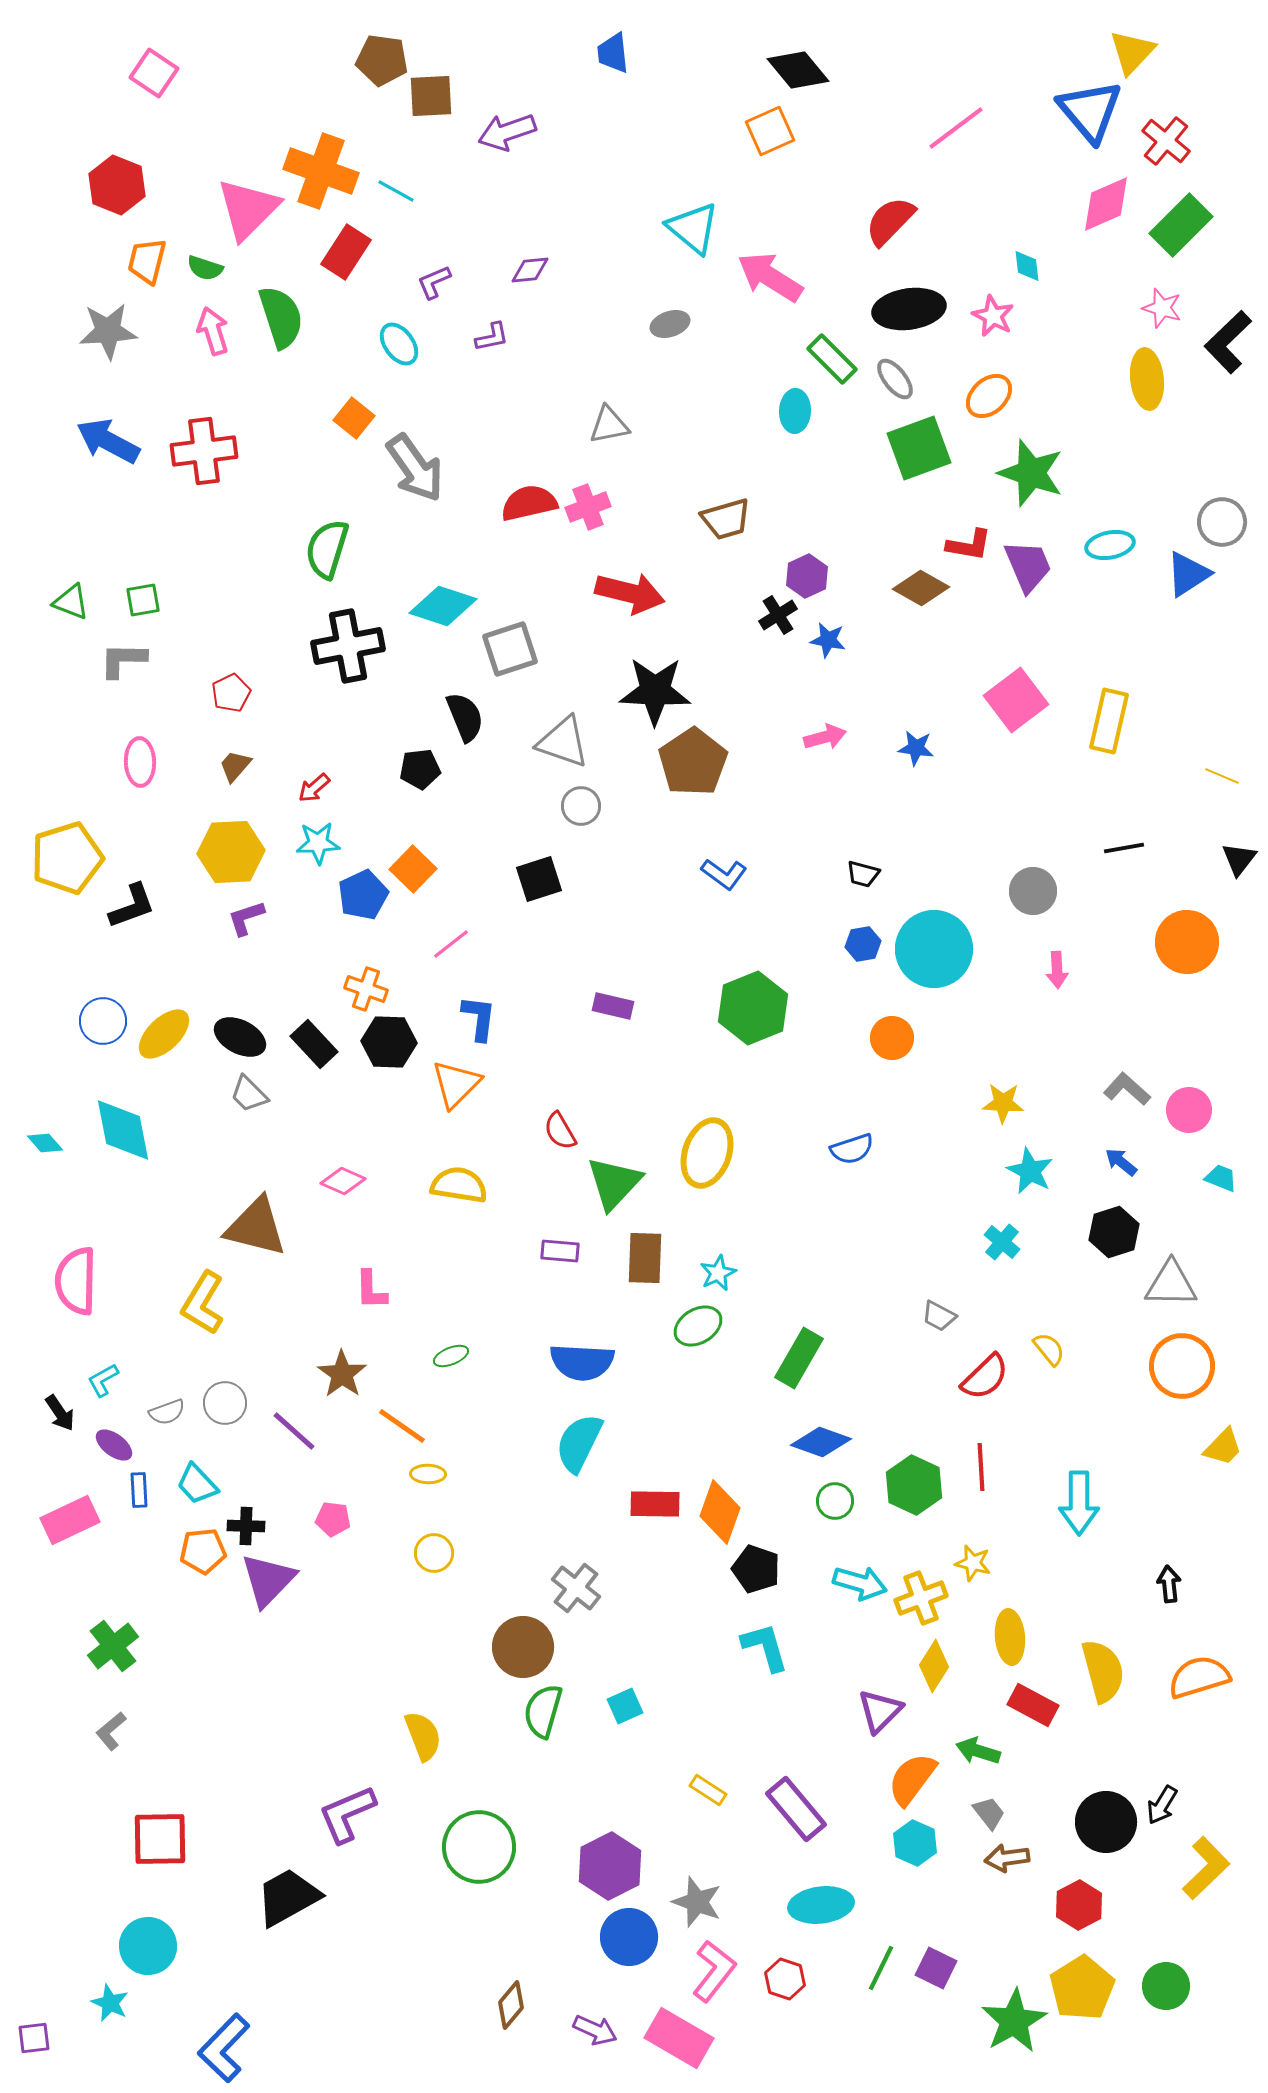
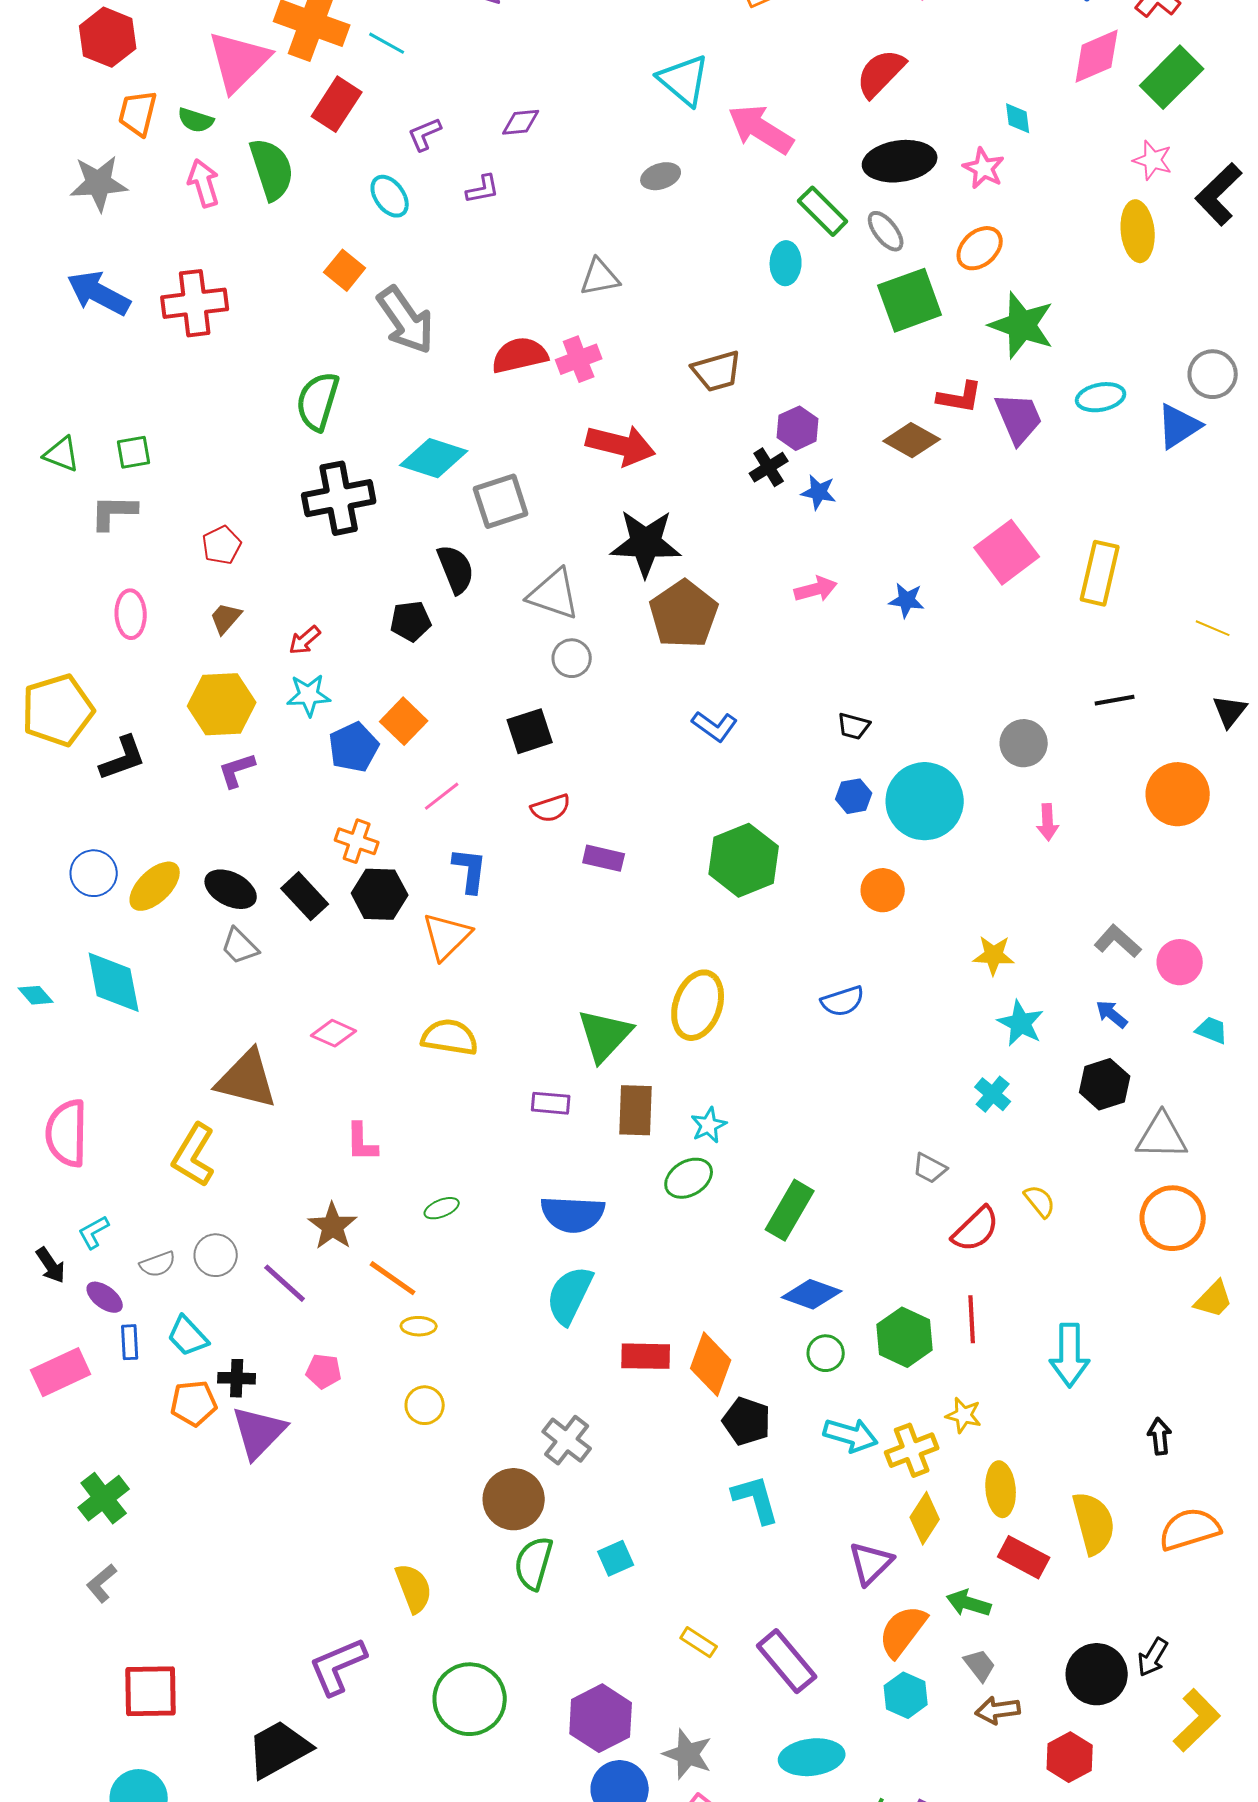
red semicircle: (560, 1131) -> (551, 808), moved, turned -78

